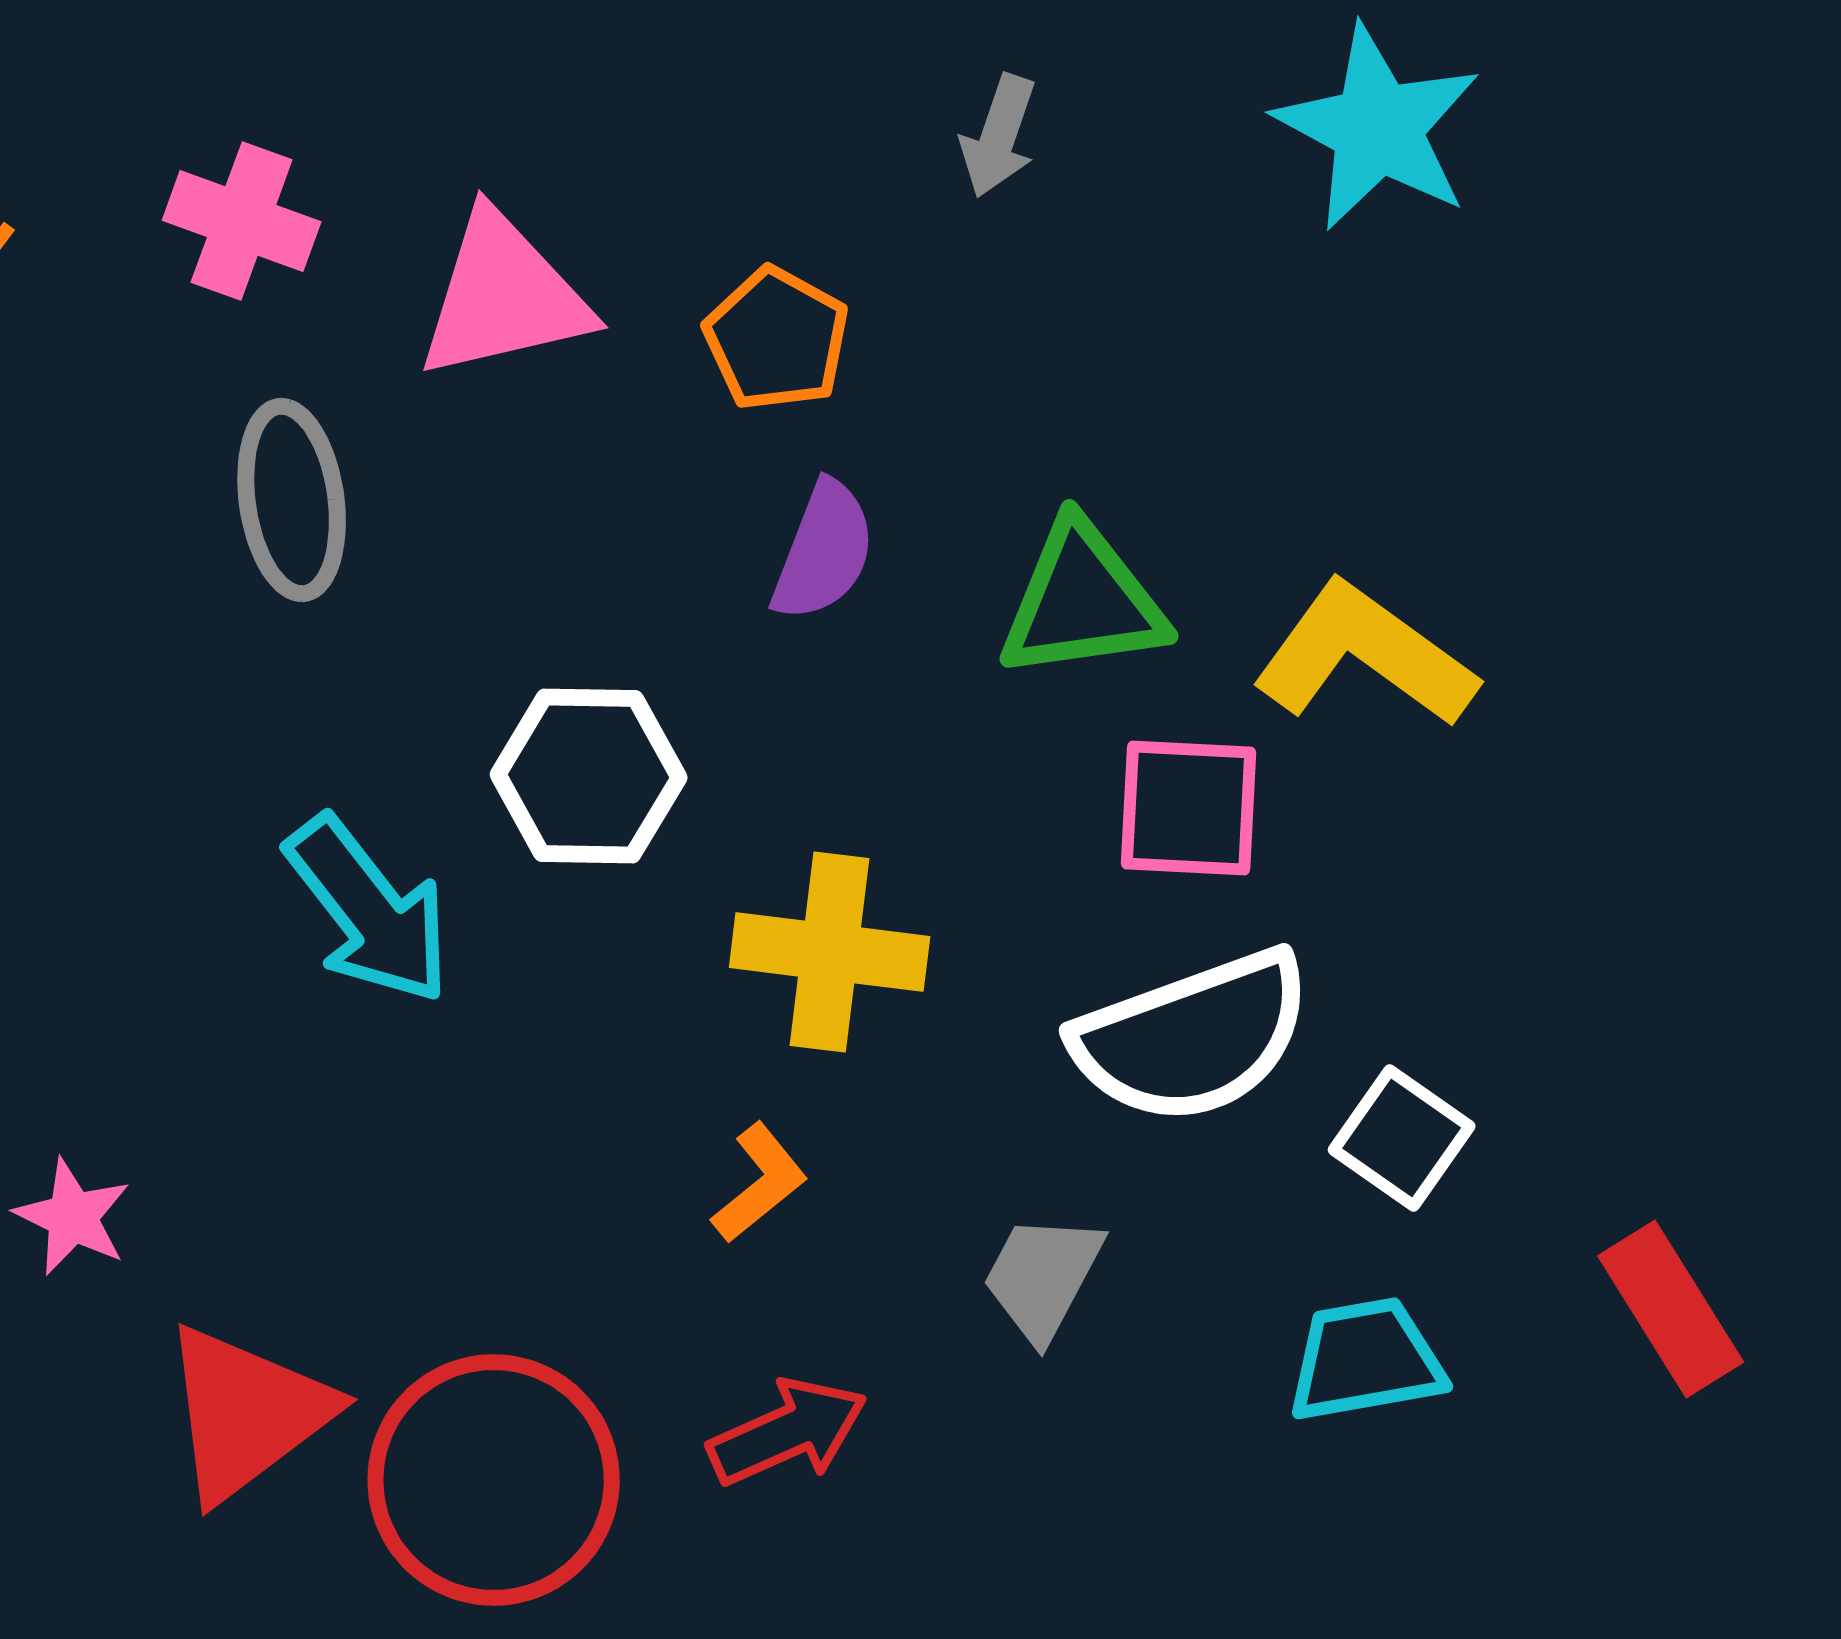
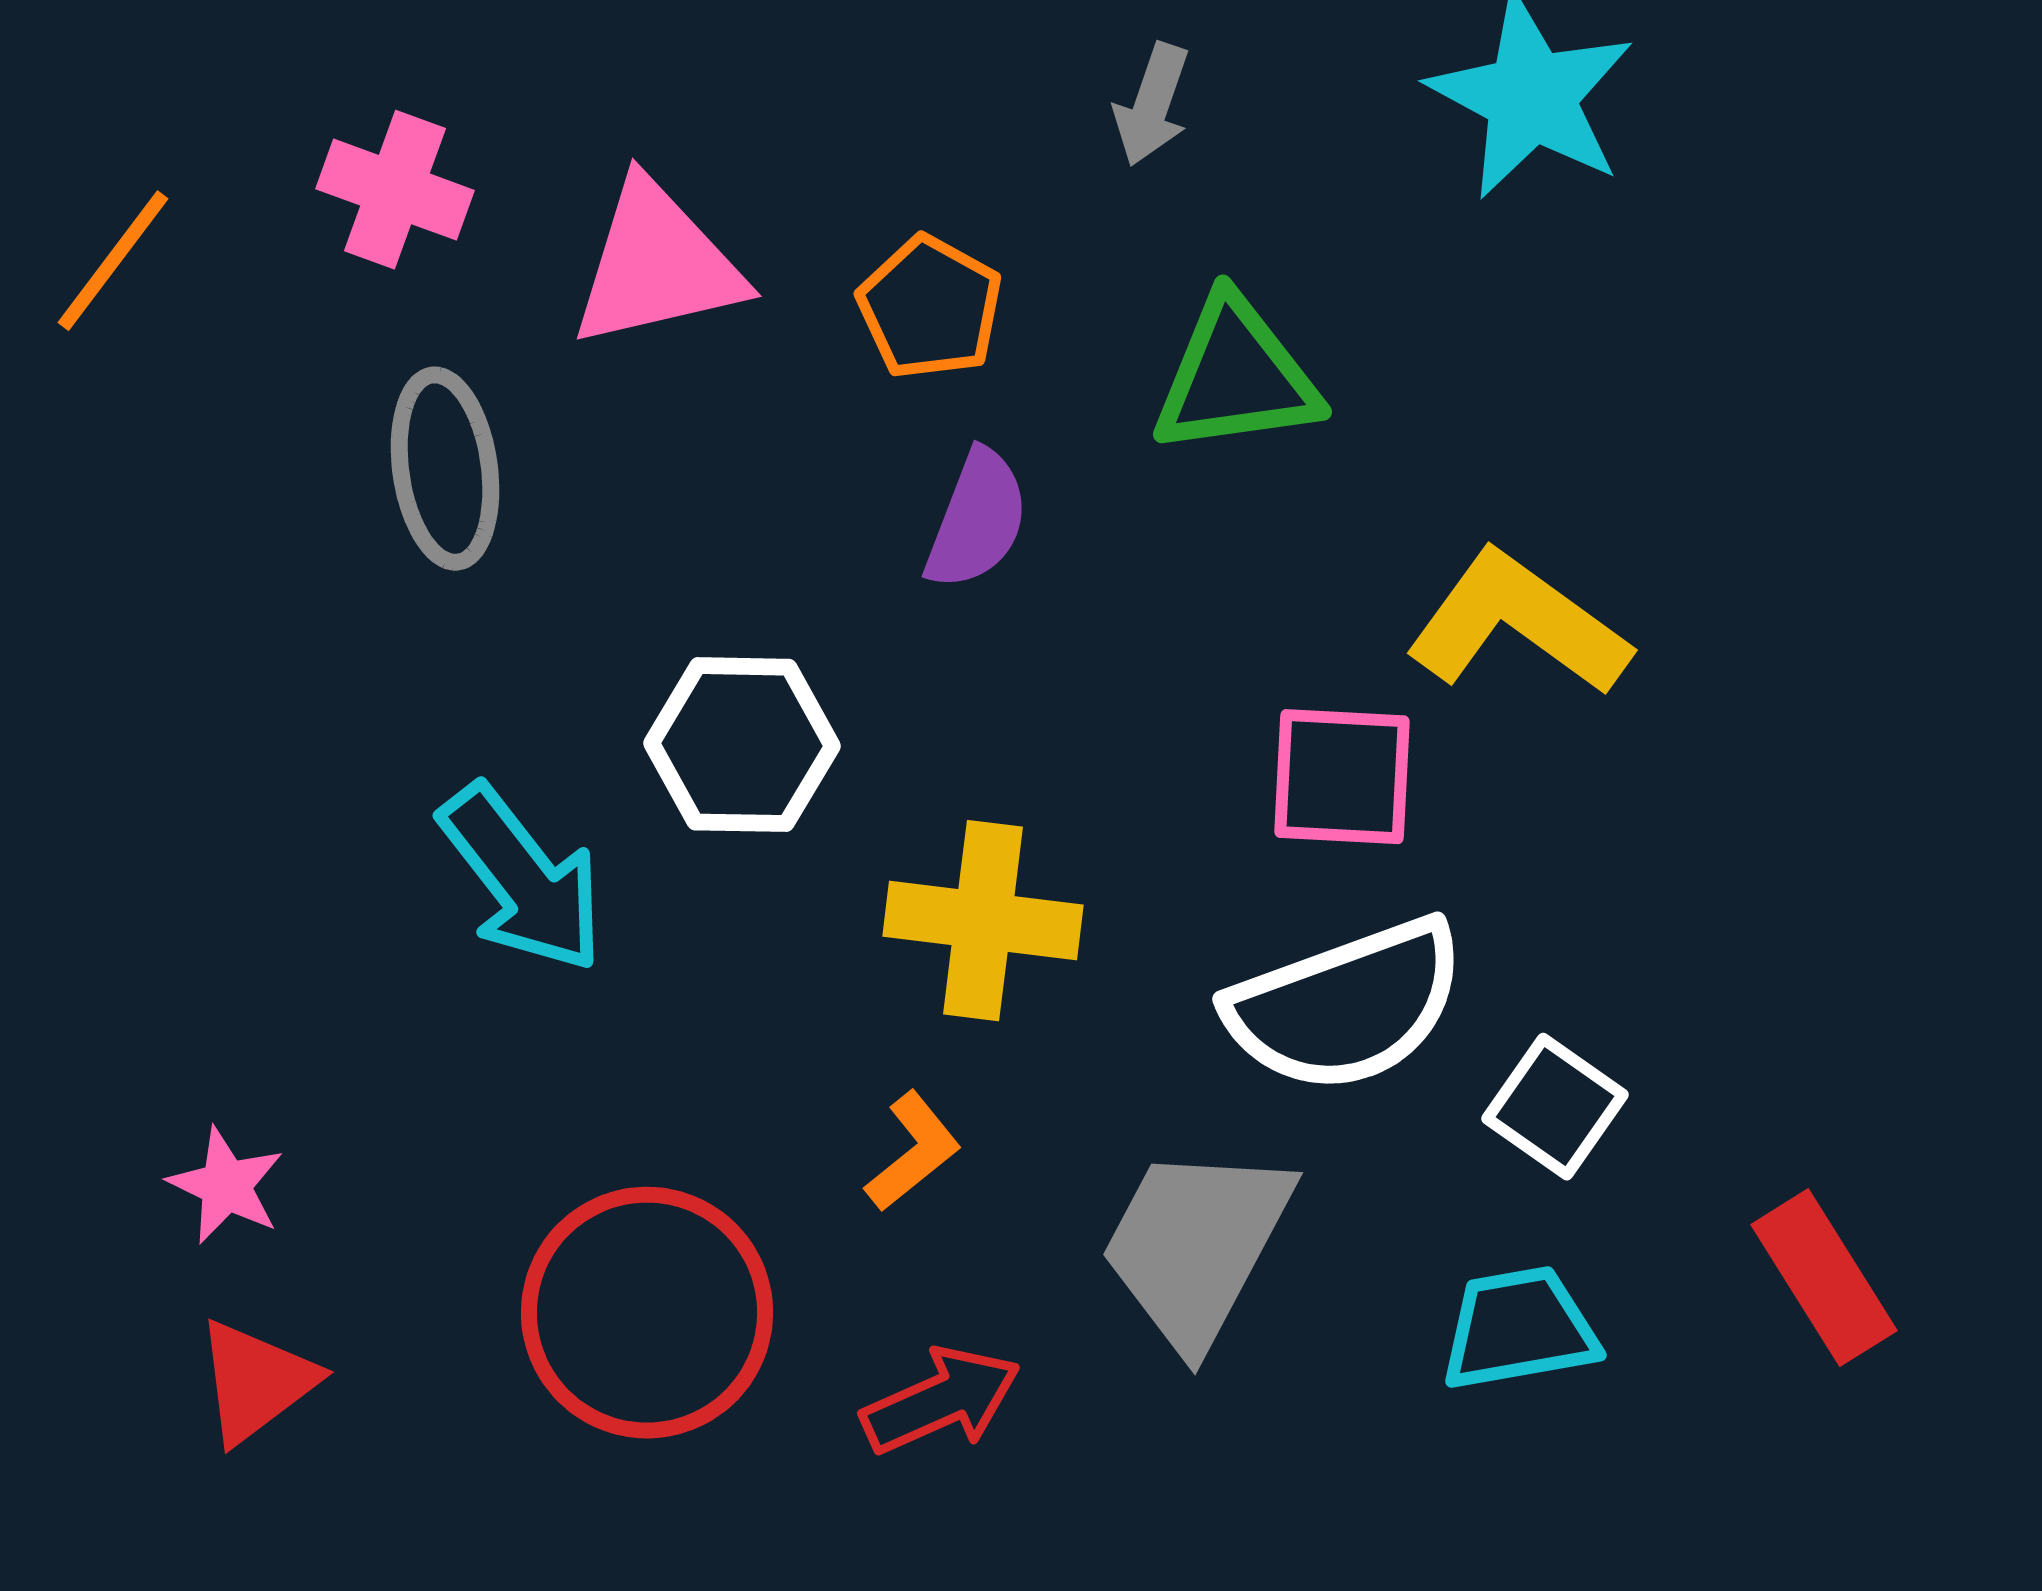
green triangle: (1083, 601) -> (1236, 377), moved
gray trapezoid: (1043, 1277) -> (1196, 1246), size x1.6
red triangle: (247, 1413) -> (256, 1382), moved, size x0.7
red circle: (494, 1480) -> (647, 1313), moved

